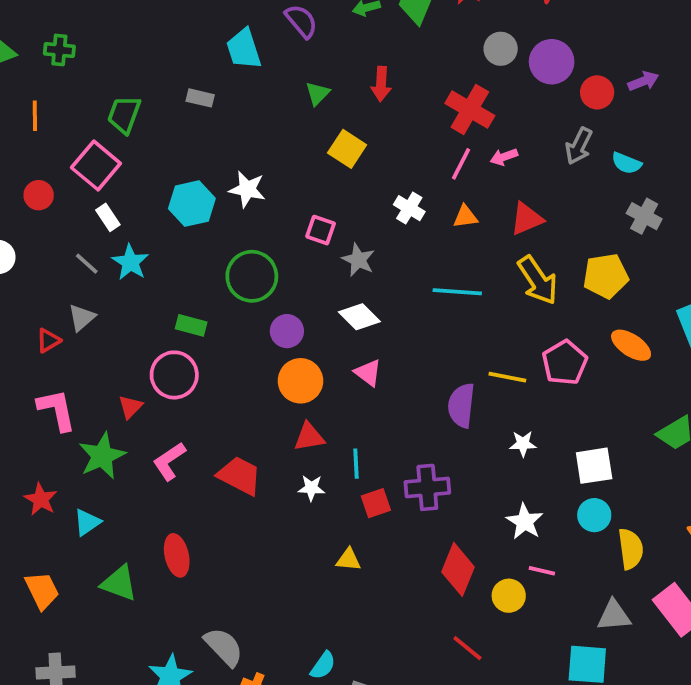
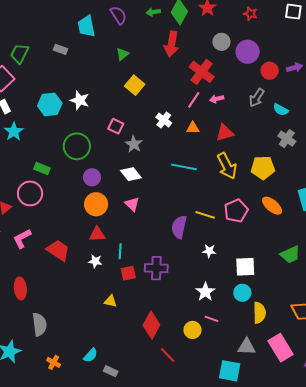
red arrow: (381, 84) -> (171, 44), moved, size x1.4
red diamond: (458, 569) -> (151, 325), moved
gray semicircle: (224, 647) -> (39, 324), moved, turned 30

